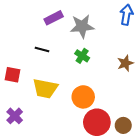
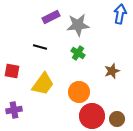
brown star: (125, 63) -> (112, 71), moved
yellow trapezoid: (45, 89) -> (43, 84), turned -65
purple cross: (15, 116) -> (14, 110), turned 35

